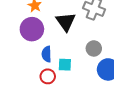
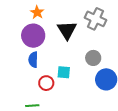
blue semicircle: (47, 54) -> (33, 60), moved

